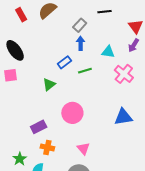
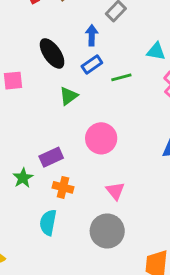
blue arrow: (81, 43) -> (92, 35), moved
black ellipse: (15, 50) -> (52, 53), moved
green star: (20, 159) -> (23, 178), moved

